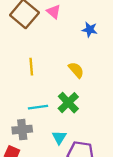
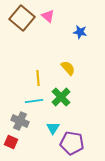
yellow line: (31, 67) -> (38, 78), moved
gray cross: (22, 130) -> (20, 121), turned 30

